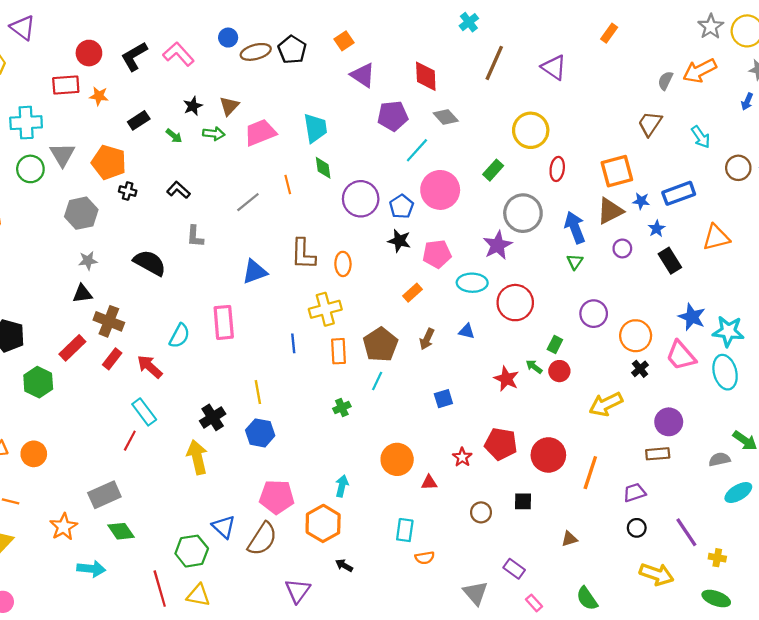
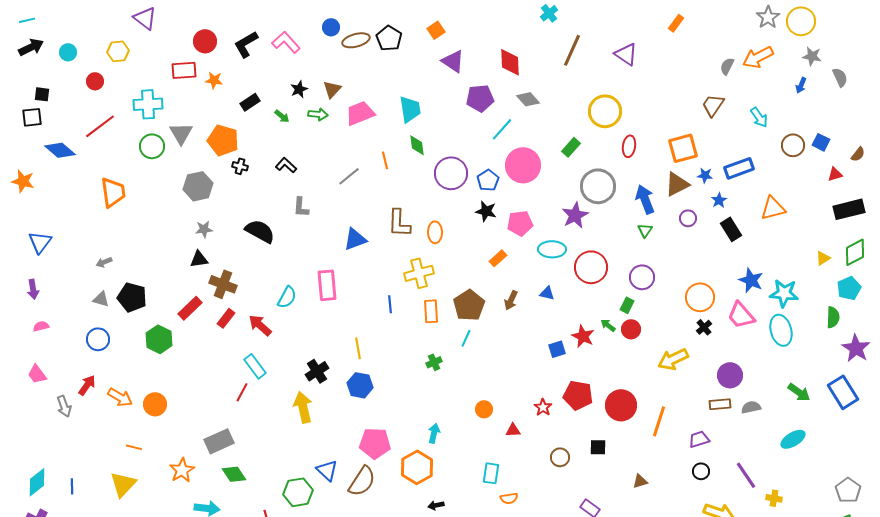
purple circle: (594, 314) -> (642, 277), moved
blue square: (443, 399) -> (557, 349), moved
orange circle: (397, 459) -> (484, 409), size x0.6
gray semicircle: (720, 459) -> (751, 407), moved
black arrow: (344, 565) -> (436, 505), turned -42

